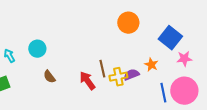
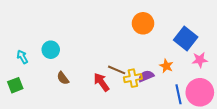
brown line: (102, 69) -> (117, 70), turned -54

